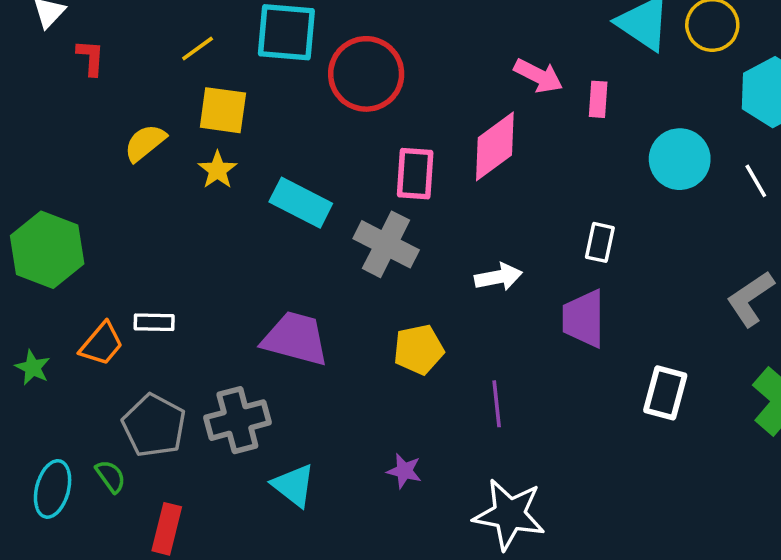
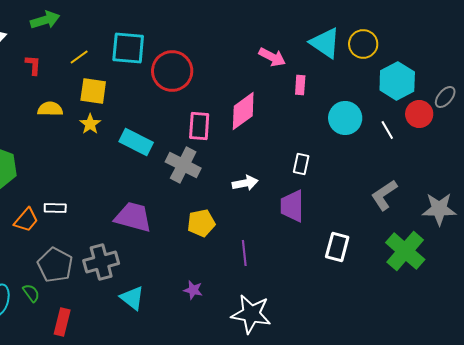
red L-shape: (91, 58) -> (33, 65), moved
pink arrow: (538, 76) -> (272, 57), moved
yellow semicircle: (145, 143) -> (50, 109), turned 40

